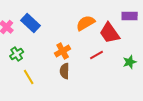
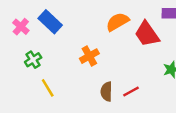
red line: (97, 55) -> (131, 92), moved
brown semicircle: (65, 71) -> (106, 92), moved

